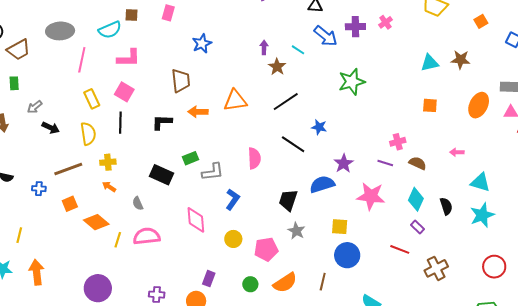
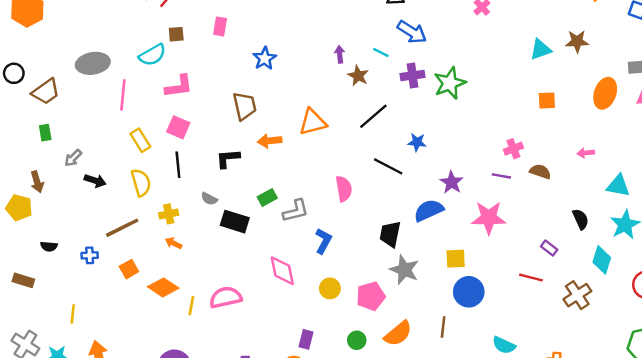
purple cross: (355, 27) -> (413, 76), moved
cyan diamond: (416, 199) -> (602, 260), moved
gray semicircle: (138, 203) -> (209, 199), moved, turned -32
gray star: (296, 231) -> (404, 270), size x1.4

